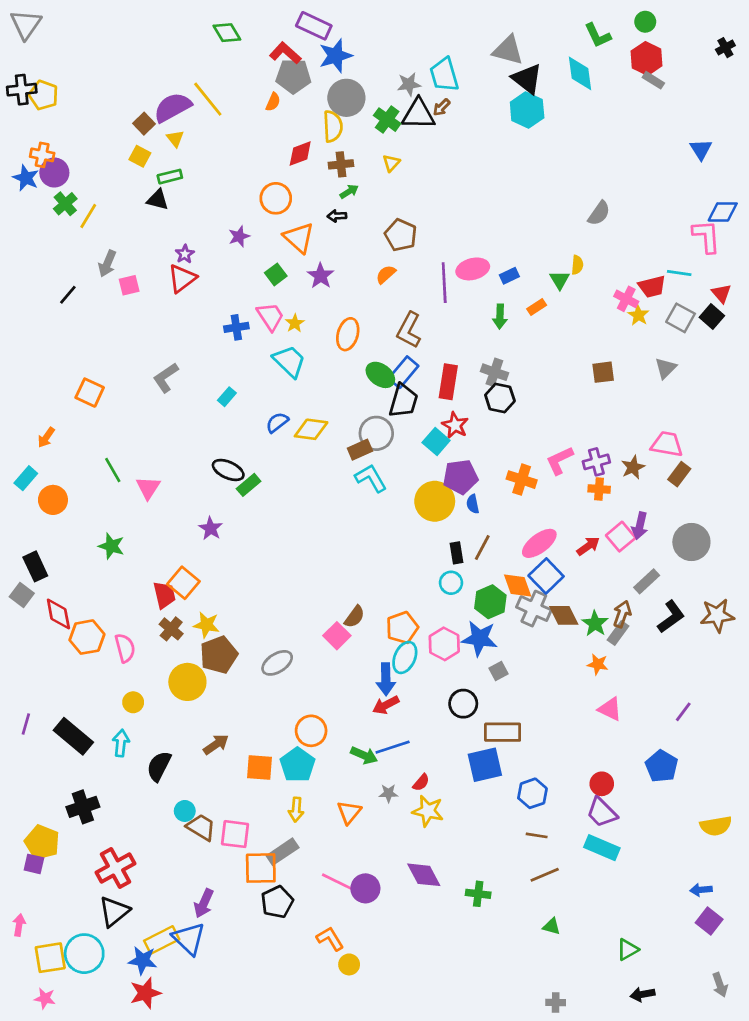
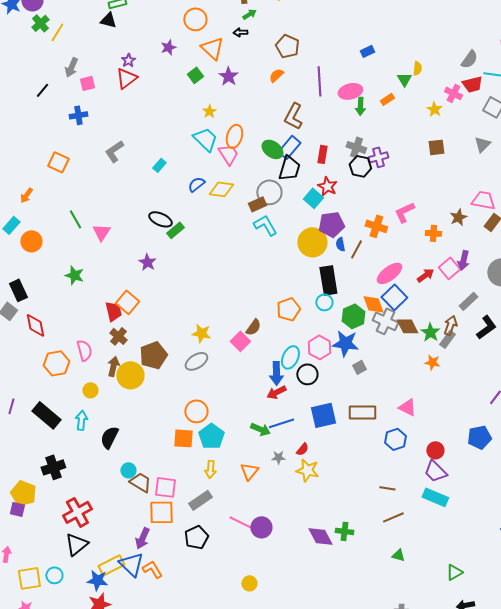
gray semicircle: (599, 213) -> (469, 59), moved
pink ellipse: (473, 269) -> (350, 91), moved
blue rectangle: (509, 276) -> (367, 51), moved
yellow star: (638, 315) -> (434, 109), moved
pink trapezoid: (270, 317) -> (228, 154), moved
blue cross: (236, 327) -> (78, 115), moved
orange ellipse: (348, 334) -> (234, 136), moved
red rectangle: (448, 382) -> (322, 154), size x0.7
purple cross: (596, 462) -> (378, 157), moved
brown line: (482, 547) -> (356, 249), moved
black rectangle: (456, 553) -> (328, 280), size x1.8
yellow star: (206, 625) -> (201, 333), moved
orange pentagon: (402, 628) -> (288, 309), moved
orange hexagon: (87, 637) -> (56, 363), moved
black circle: (463, 704) -> (307, 374), moved
pink triangle: (610, 709) -> (407, 407), moved
orange circle: (311, 731) -> (196, 411), moved
brown arrow: (216, 744) -> (113, 366), moved, turned -42
blue square: (485, 765) -> (323, 415), moved
blue pentagon: (662, 766) -> (479, 437), turned 30
blue hexagon: (532, 793) -> (395, 439), moved
orange square: (261, 868) -> (161, 512), moved
purple diamond: (424, 875) -> (320, 536), moved
orange L-shape: (330, 939) -> (152, 569), moved
cyan circle: (84, 954) -> (54, 575), size x0.6

